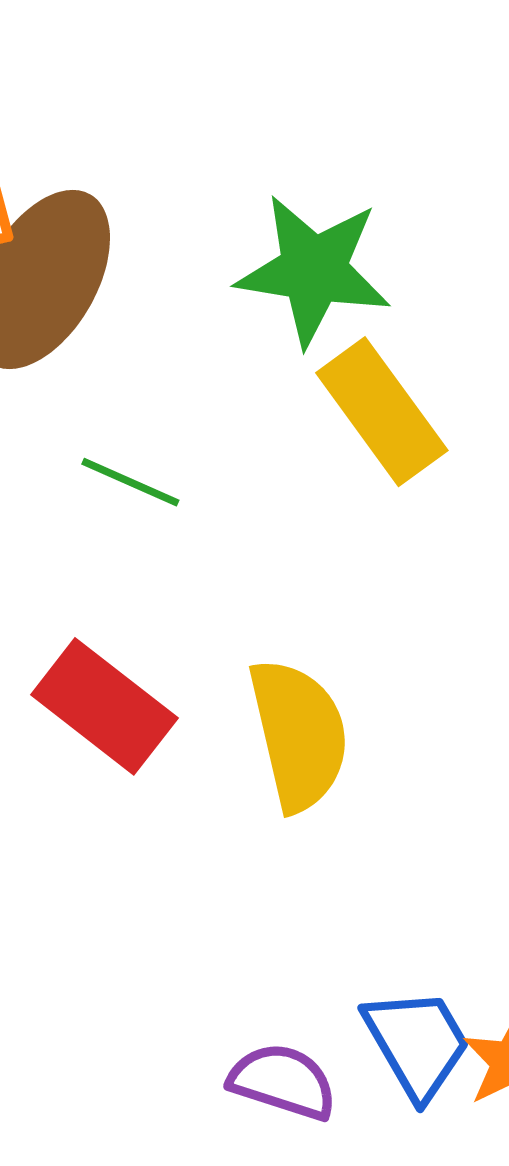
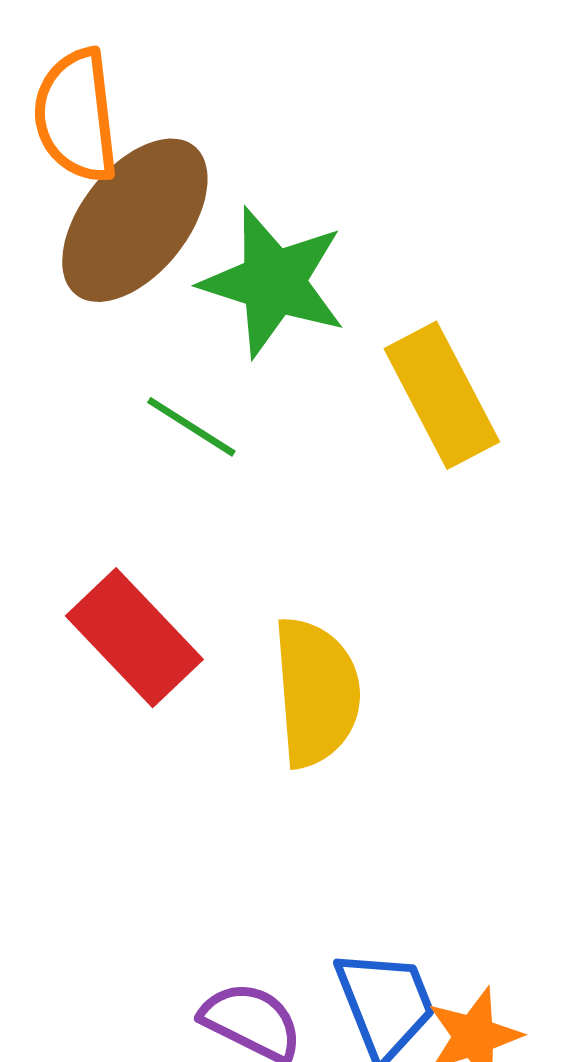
green star: (314, 270) -> (273, 282), moved

